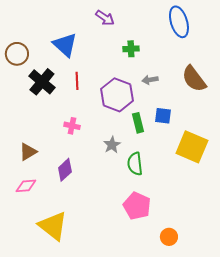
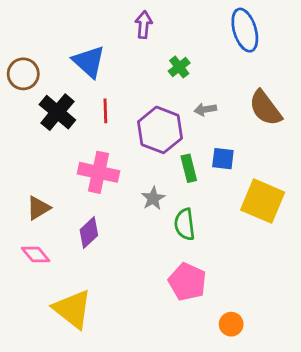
purple arrow: (105, 18) -> (144, 25), turned -120
green cross: (131, 49) -> (179, 67), turned -35
pink cross: (72, 126) -> (98, 172), size x1.8
pink diamond: (26, 186) -> (36, 254), turned 55

